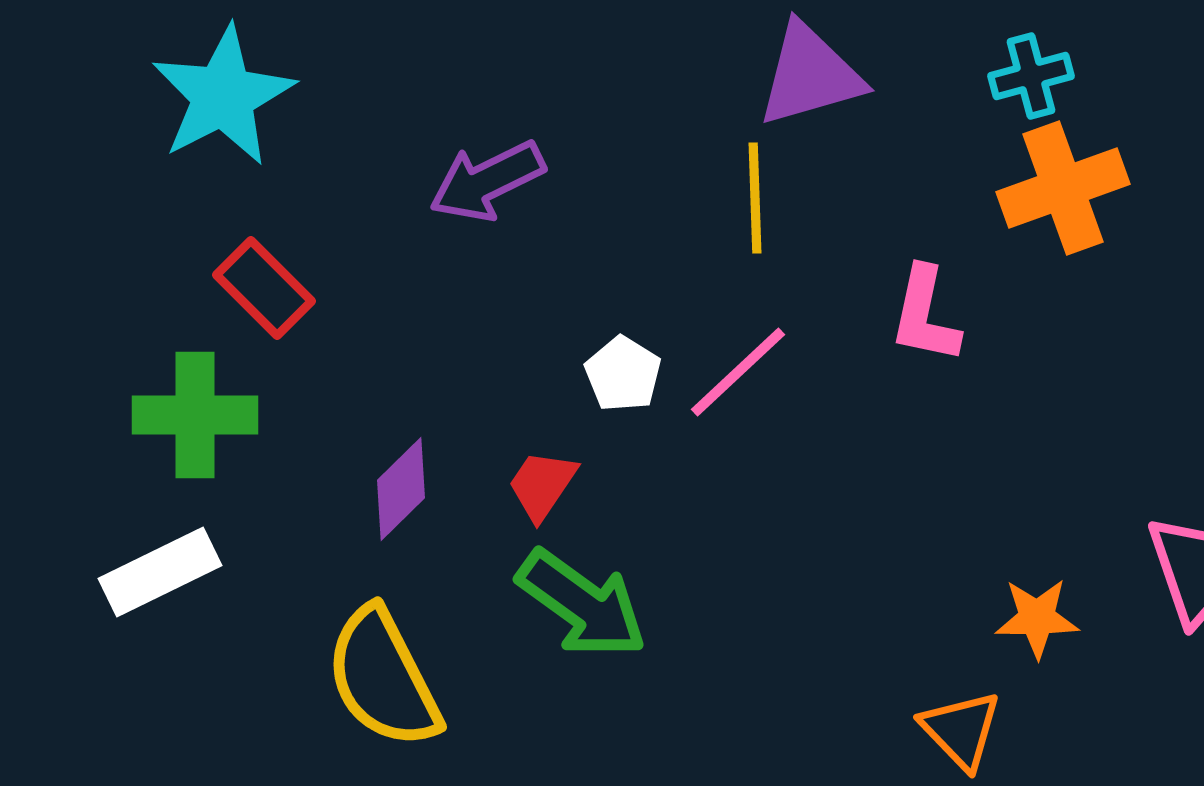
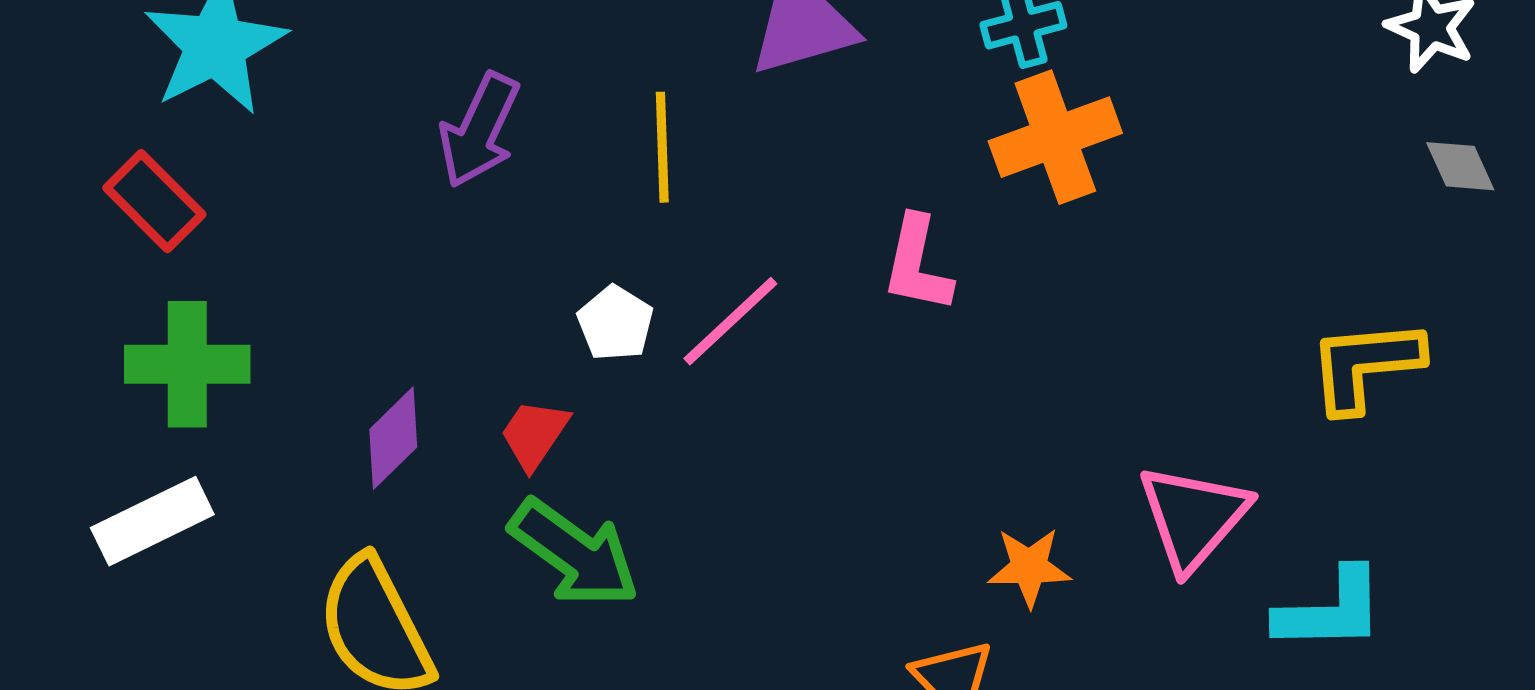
purple arrow: (487, 181) -> (479, 130), turned -39
yellow line: (755, 198) -> (662, 147), moved
red rectangle: (264, 288) -> (154, 201), moved

